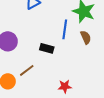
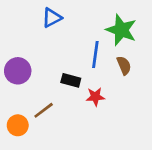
red star: (65, 86) -> (95, 97), moved

